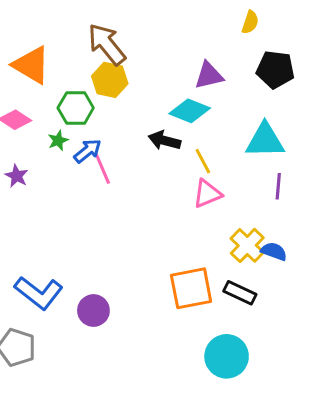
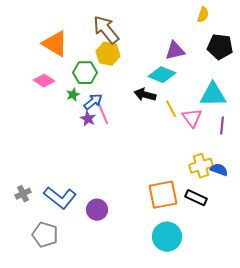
purple star: (17, 176) -> (88, 119), moved
pink triangle: (207, 194) -> (192, 118), moved, turned -45
yellow cross: (247, 245) -> (201, 166), turned 30
cyan circle: (227, 356) -> (167, 237), moved

